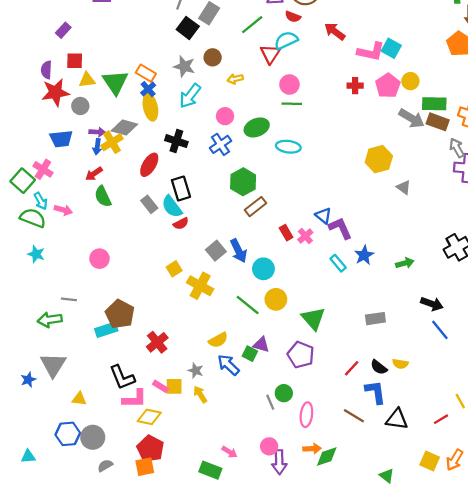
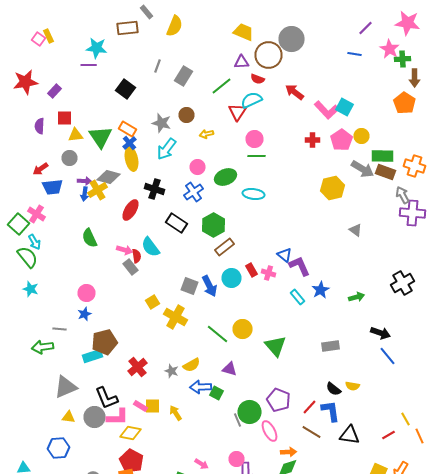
black square: (188, 28) -> (126, 89), moved
pink L-shape: (371, 52) -> (326, 110), turned 35
red star: (55, 92) -> (26, 82), moved
yellow hexagon: (379, 159) -> (332, 188), moved
red arrow: (94, 174) -> (40, 169), moved
black rectangle: (181, 189) -> (176, 223), moved, turned -40
gray rectangle: (149, 204) -> (130, 267), moved
pink arrow: (63, 210) -> (124, 250), moved
green semicircle: (33, 218) -> (28, 257), turned 30
red semicircle: (181, 224) -> (136, 256), moved, turned -72
pink cross: (305, 236) -> (268, 273), turned -32
gray square: (216, 251) -> (190, 286), turned -30
cyan circle: (263, 269) -> (232, 278), moved
brown pentagon: (120, 314) -> (104, 342), turned 30
green square: (250, 354) -> (216, 393), moved
purple pentagon: (301, 355) -> (278, 400), moved
gray triangle: (53, 365) -> (66, 387), moved, turned 35
blue arrow: (228, 365) -> (200, 387), turned -45
red line: (352, 368) -> (310, 407), moved
gray star: (196, 371) -> (172, 371), moved
blue star: (28, 380) -> (84, 314), moved
green circle: (284, 393) -> (250, 412), size x1.5
pink ellipse: (306, 415) -> (270, 431), turned -35
gray circle: (93, 437) -> (94, 417), moved
orange arrow: (312, 449) -> (288, 452), moved

